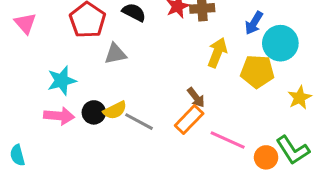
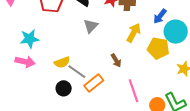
gray triangle: (115, 54) -> (91, 26), moved, turned -42
black circle: (94, 112) -> (64, 88), moved
orange rectangle: (189, 119) -> (94, 83), moved
pink line: (228, 140) -> (134, 91), turned 40

